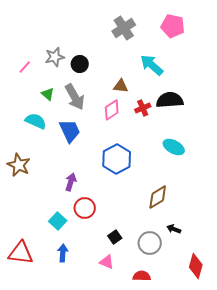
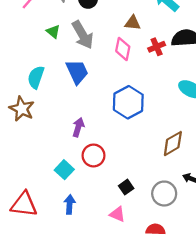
pink diamond: (112, 110) -> (123, 49), turned -45
cyan semicircle: (36, 121) -> (36, 77), moved, turned -95

